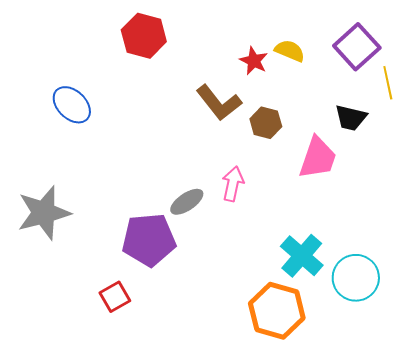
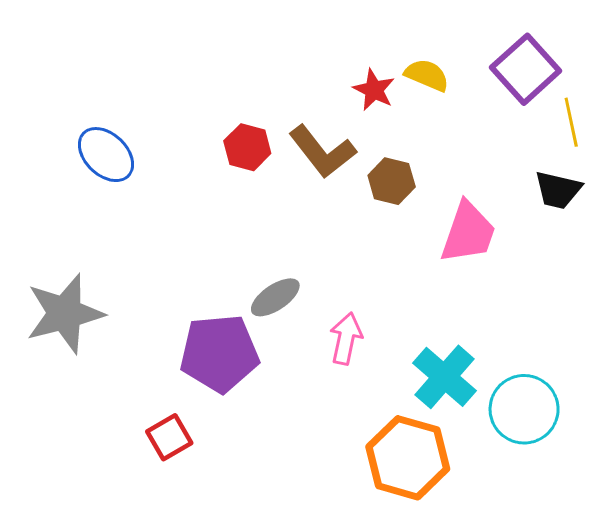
red hexagon: (144, 36) -> (247, 147), moved, size x0.7
black trapezoid: (351, 118) -> (558, 190), moved
pink arrow: (233, 184) -> (346, 339), moved

